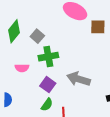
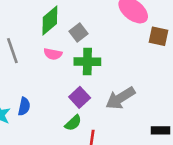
pink semicircle: (22, 68) -> (53, 54), moved
gray arrow: (79, 79) -> (120, 98), turned -60

